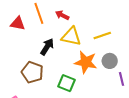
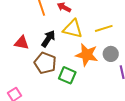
red triangle: (18, 23) -> (22, 43), moved
brown pentagon: (32, 72) -> (45, 63), moved

